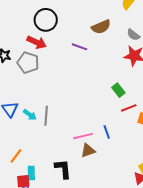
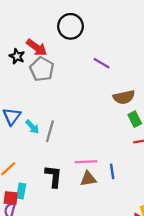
brown semicircle: (101, 27) -> (124, 97), moved
red arrow: (37, 42) -> (37, 48), moved
blue line: (107, 132) -> (112, 171), moved
black L-shape: (63, 169) -> (54, 176), moved

